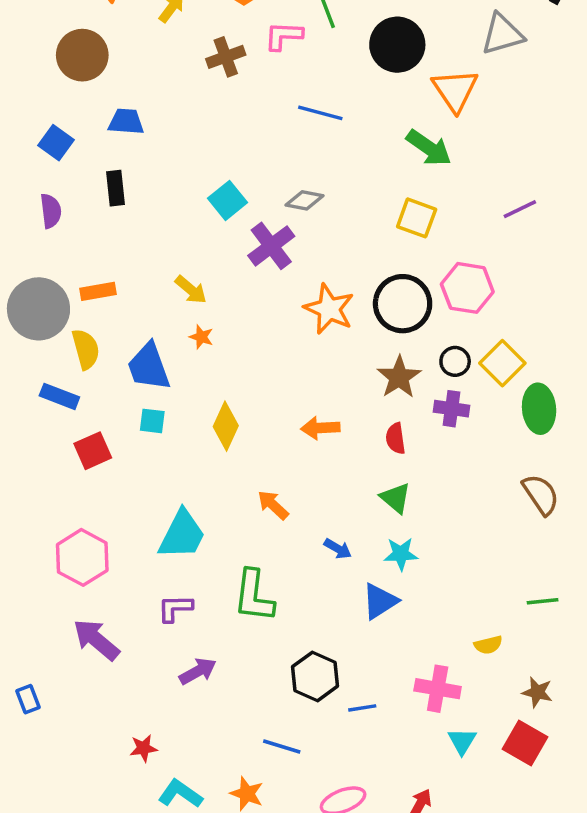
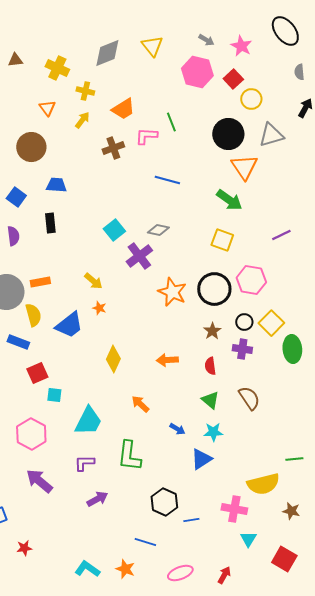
black circle: (397, 45) -> (228, 134), moved
blue trapezoid: (149, 367) -> (69, 325), turned -108
brown star: (399, 377) -> (212, 331), size x0.7
cyan square: (152, 421) -> (54, 395), moved
brown semicircle: (541, 494) -> (249, 398), moved
yellow semicircle: (488, 645) -> (263, 484), size x2.0
red square: (525, 743) -> (284, 559), moved
red star: (144, 748) -> (24, 548), moved

